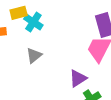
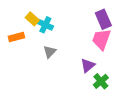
yellow rectangle: (19, 13) -> (32, 19), turned 64

